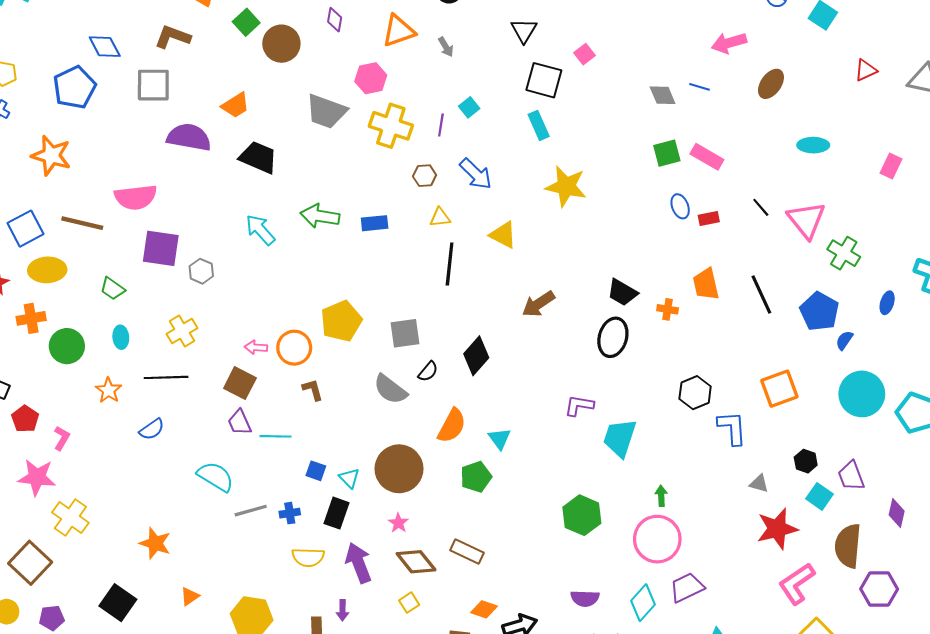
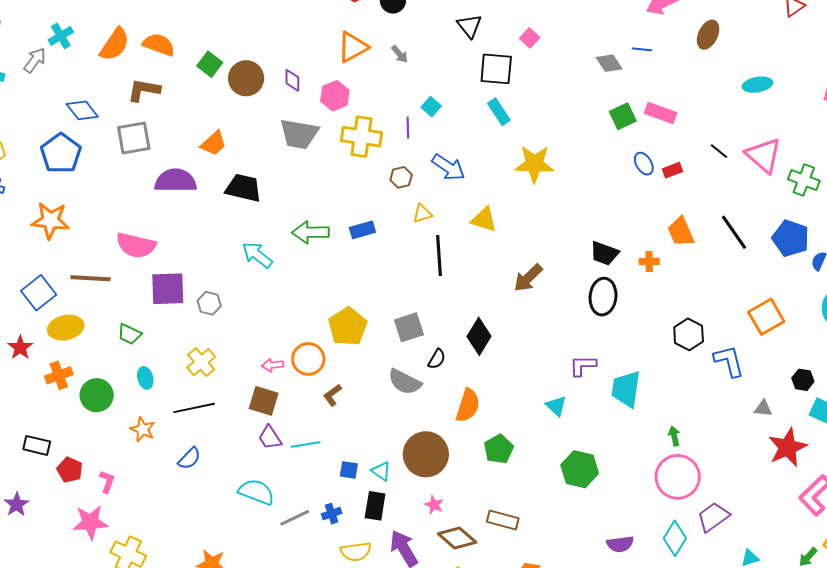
purple diamond: (335, 20) -> (292, 80), moved
pink semicircle: (136, 197) -> (136, 245), turned 30
brown L-shape: (313, 390) -> (332, 395), turned -100
cyan triangle: (500, 439) -> (556, 406), moved
green hexagon: (582, 515) -> (580, 469), moved

